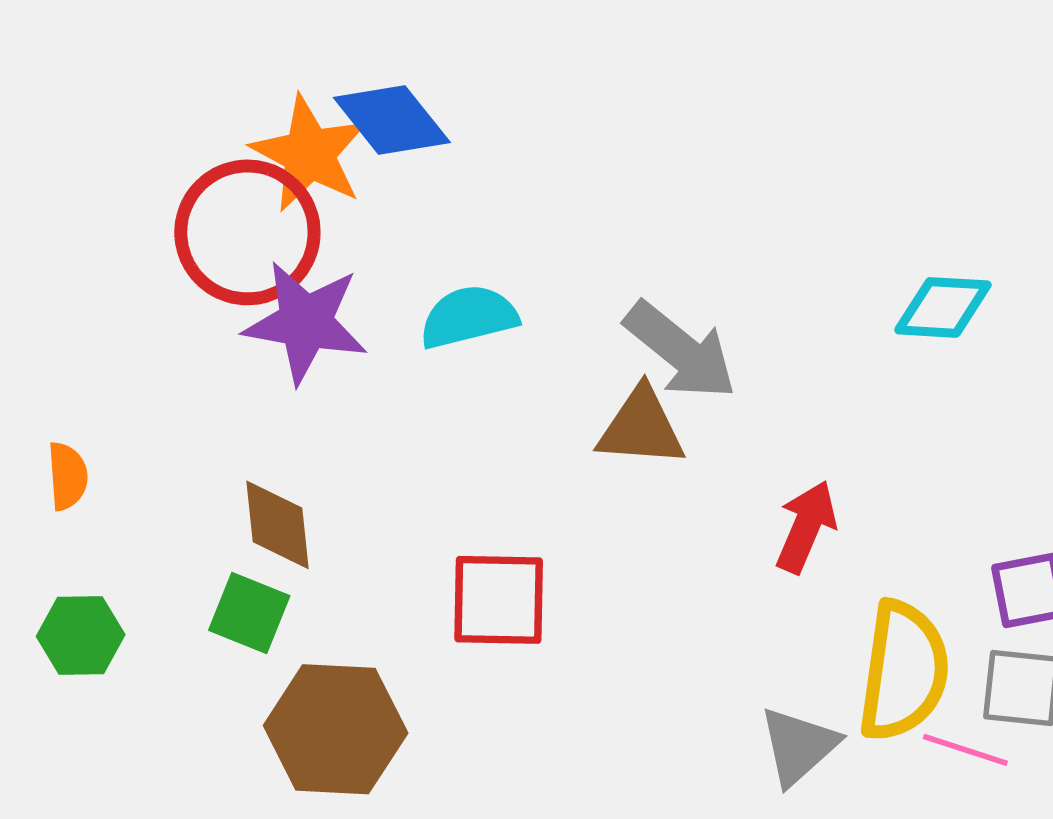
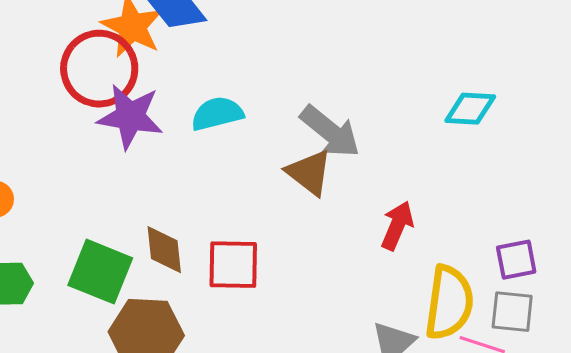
brown triangle: (641, 427) -> (309, 173), turned 34
brown diamond: (277, 525) -> (164, 250), moved
green square: (249, 613) -> (100, 272), size x1.5

